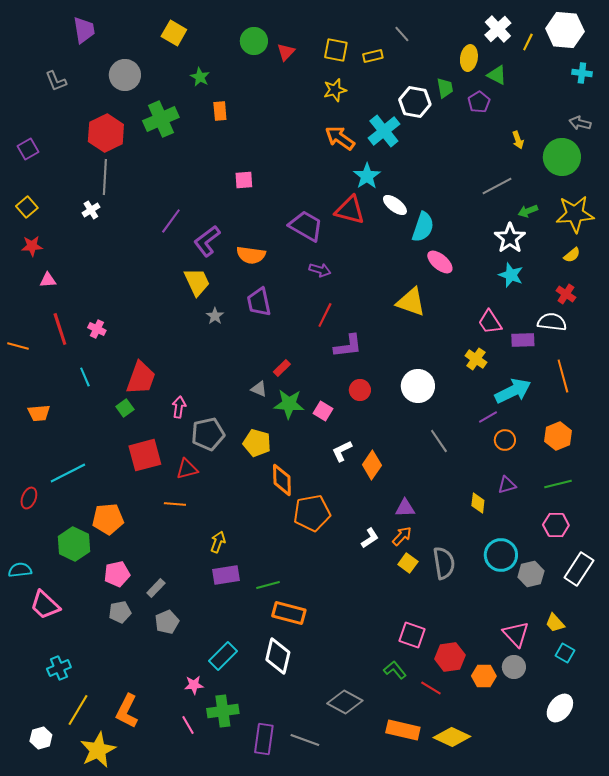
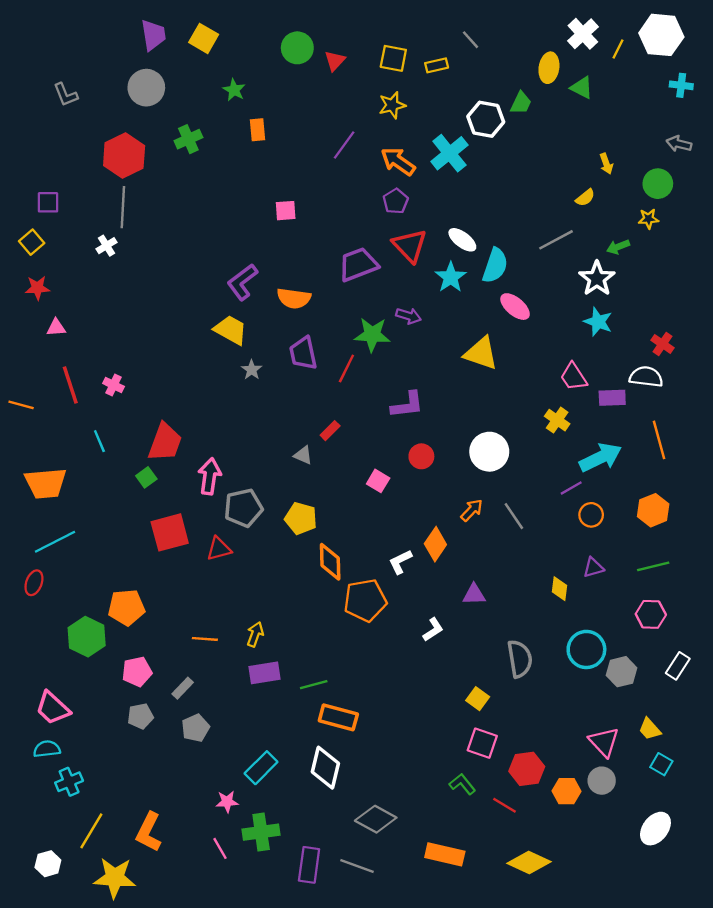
purple trapezoid: (84, 30) -> (153, 35), moved
green trapezoid: (445, 88) -> (521, 103), turned 35
purple pentagon: (479, 102) -> (396, 201), moved
green cross: (161, 119) -> (188, 139), size x0.7
purple square: (28, 149) -> (48, 202), moved, turned 30
green circle: (562, 157) -> (658, 184), size x0.7
cyan star: (367, 176) -> (451, 277), moved
gray line: (497, 186) -> (556, 240), moved
red triangle: (350, 210) -> (410, 246), turned 32
yellow star: (575, 214) -> (648, 219), moved, size x0.5
purple line: (171, 221) -> (344, 145), moved
purple trapezoid: (306, 226) -> (358, 264), turned -51
yellow semicircle: (572, 255) -> (585, 198), moved
purple arrow: (320, 270) -> (409, 316), moved
yellow trapezoid: (197, 282) -> (231, 330), turned -36
red line: (325, 315) -> (346, 369), moved
green star: (289, 404) -> (372, 335), moved
pink arrow: (179, 407) -> (210, 476), size x1.4
orange trapezoid: (39, 413) -> (46, 483), size x1.6
white L-shape: (342, 451) -> (400, 562), moved
cyan line: (68, 473) -> (55, 542), moved
orange line: (175, 504) -> (205, 639), moved
orange arrow: (402, 536) -> (472, 510), moved
yellow square: (408, 563) -> (478, 699), moved
white rectangle: (579, 569) -> (678, 666), size x0.7
cyan semicircle: (20, 570) -> (47, 749), moved
gray diamond: (345, 702) -> (376, 819), moved
orange rectangle: (403, 730) -> (445, 854), moved
yellow star: (98, 750) -> (115, 878), turned 30

